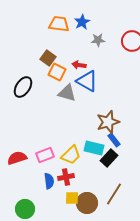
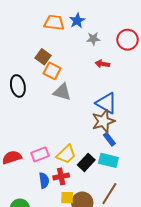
red arrow: (79, 65) -> (102, 64), moved
blue triangle: (87, 81) -> (106, 103), moved
black ellipse: (23, 87) -> (18, 86), turned -45
cyan rectangle: (94, 148) -> (108, 160), moved
black rectangle: (109, 158) -> (86, 162), moved

